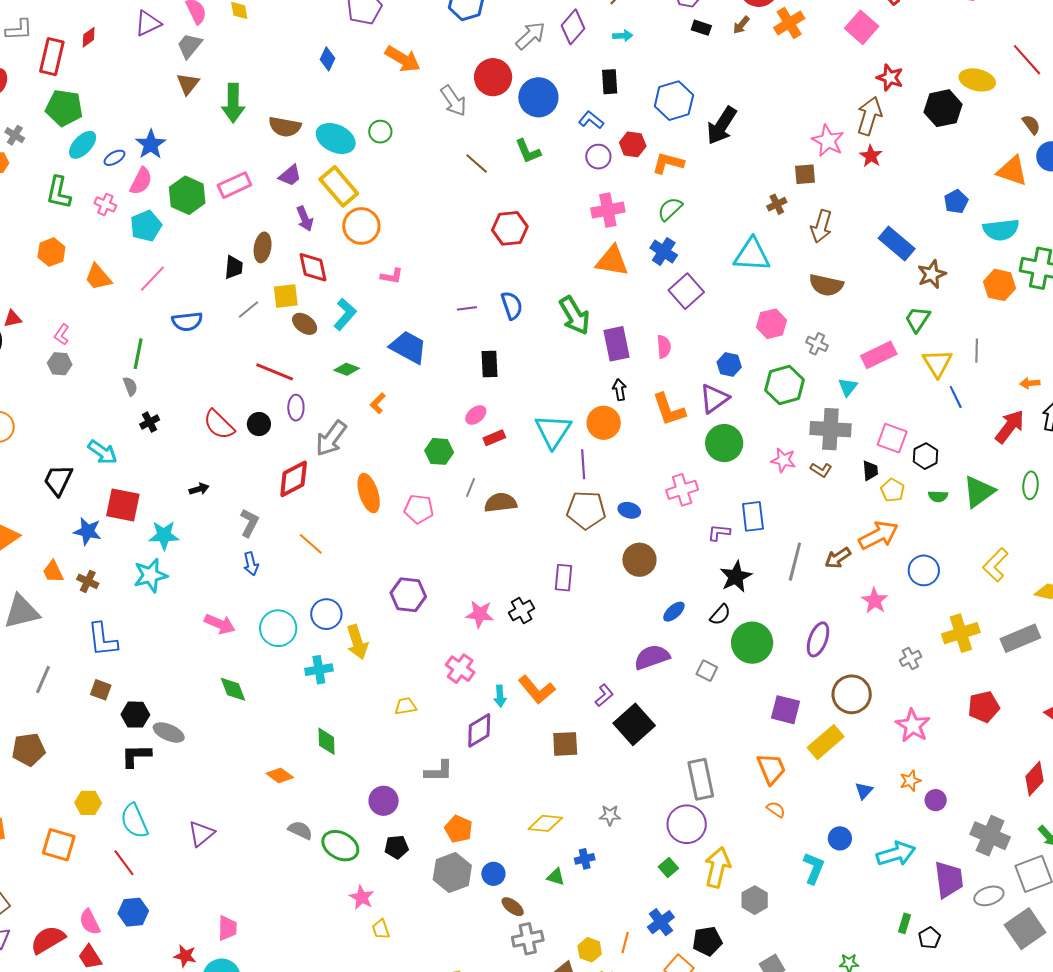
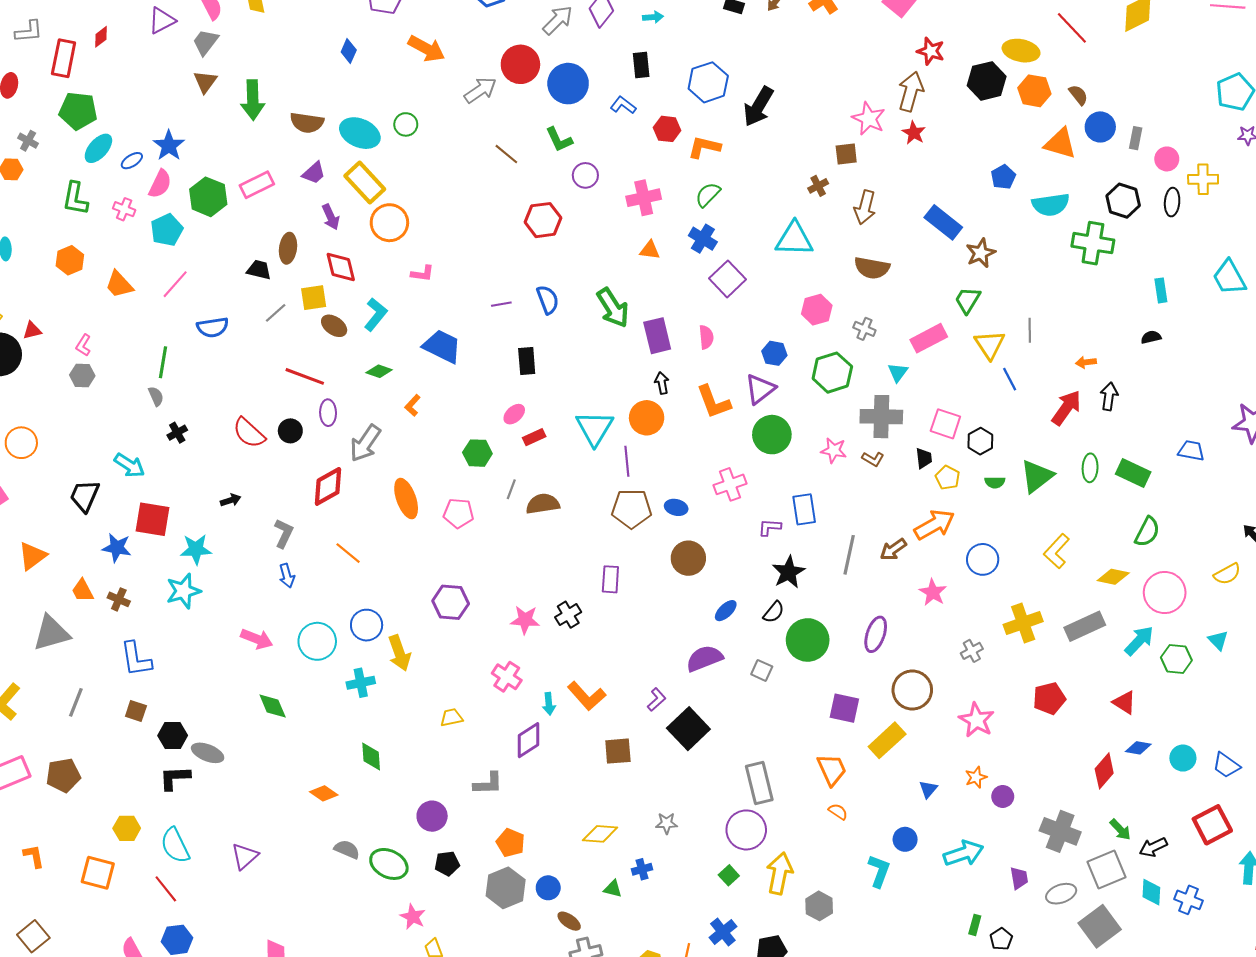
gray arrow: (453, 101) -> (480, 90), turned -88
purple circle: (598, 157) -> (585, 175), moved
orange triangle: (612, 261) -> (650, 250), size x0.6
black trapezoid: (234, 267) -> (259, 270), turned -80
orange hexagon: (1000, 285) -> (1034, 91), moved
purple trapezoid: (949, 879) -> (1019, 878), size x0.6

